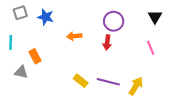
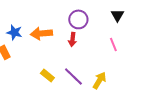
blue star: (46, 17) -> (14, 32), moved
orange arrow: (74, 36) -> (41, 33), size x1.5
purple line: (108, 82) -> (73, 76), turned 30

